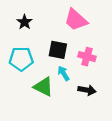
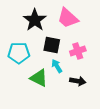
black star: (25, 22) -> (35, 20), moved, size x1.6
pink cross: (87, 57) -> (78, 51), turned -35

